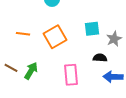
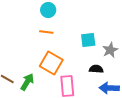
orange line: (23, 34) -> (46, 32), moved
orange square: (55, 37) -> (51, 63), moved, turned -30

